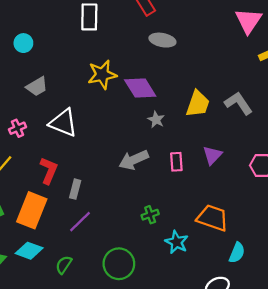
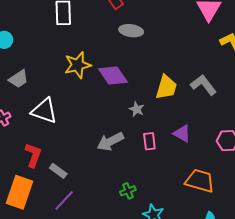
gray star: (156, 120) -> (137, 109), moved
purple triangle: (212, 155) -> (182, 133), turned -42
gray rectangle: (75, 189) -> (58, 171), turned -66
orange trapezoid: (213, 218) -> (200, 181), moved

